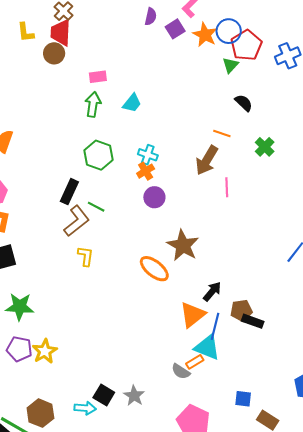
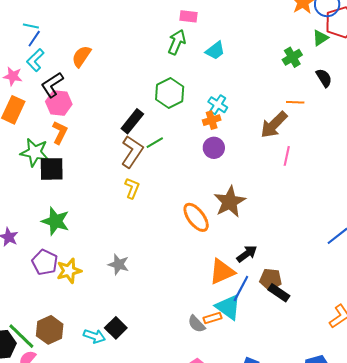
orange line: (222, 133) -> (295, 102), turned -30
green cross: (265, 147) -> (292, 57), moved
green line: (96, 207) -> (155, 143), turned -72
brown L-shape: (77, 221) -> (132, 152), turned -32
gray star: (134, 396) -> (119, 264), moved, turned -30

